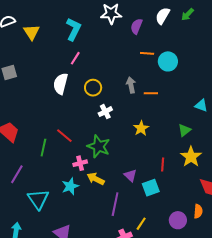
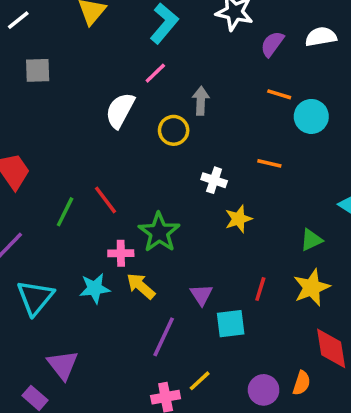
white semicircle: (163, 16) -> (321, 37), turned 36
gray arrow: (131, 85) -> (201, 101), moved
white cross: (105, 112) -> (214, 180), moved, turned 32

